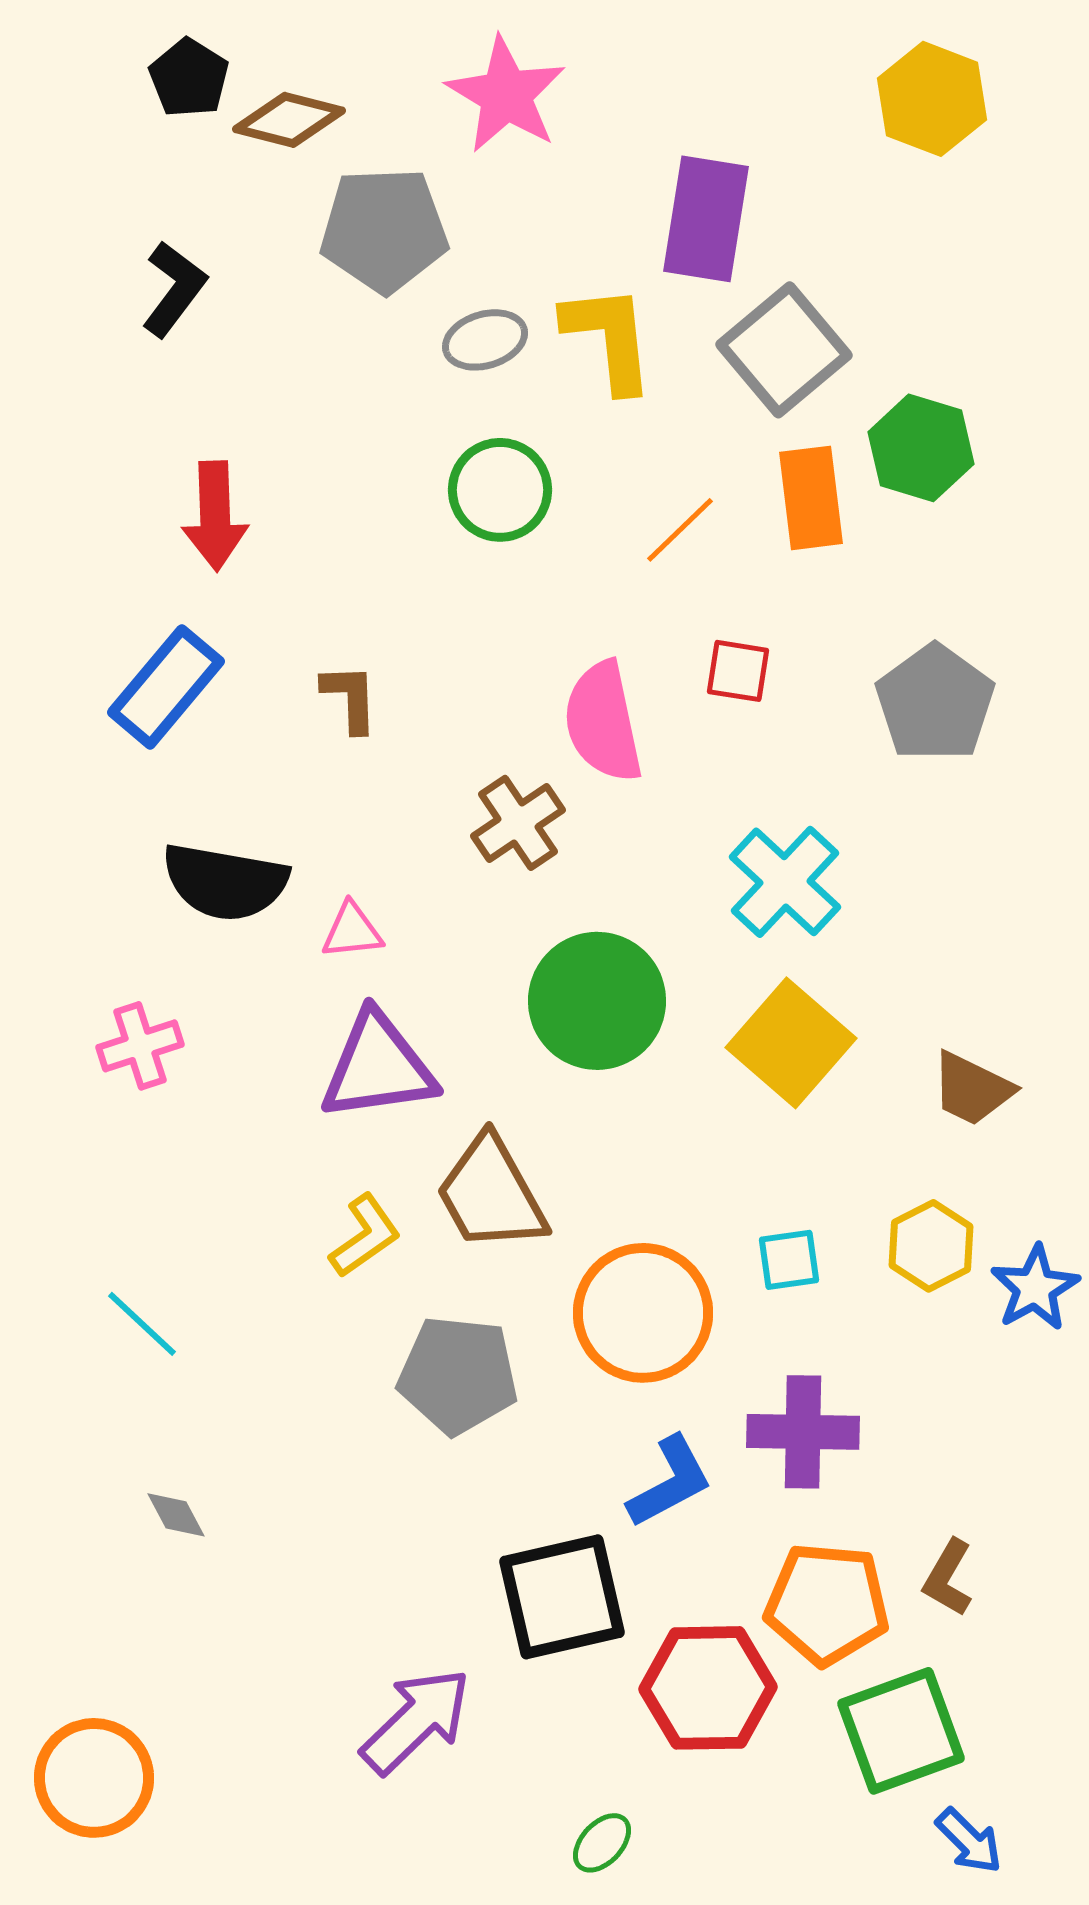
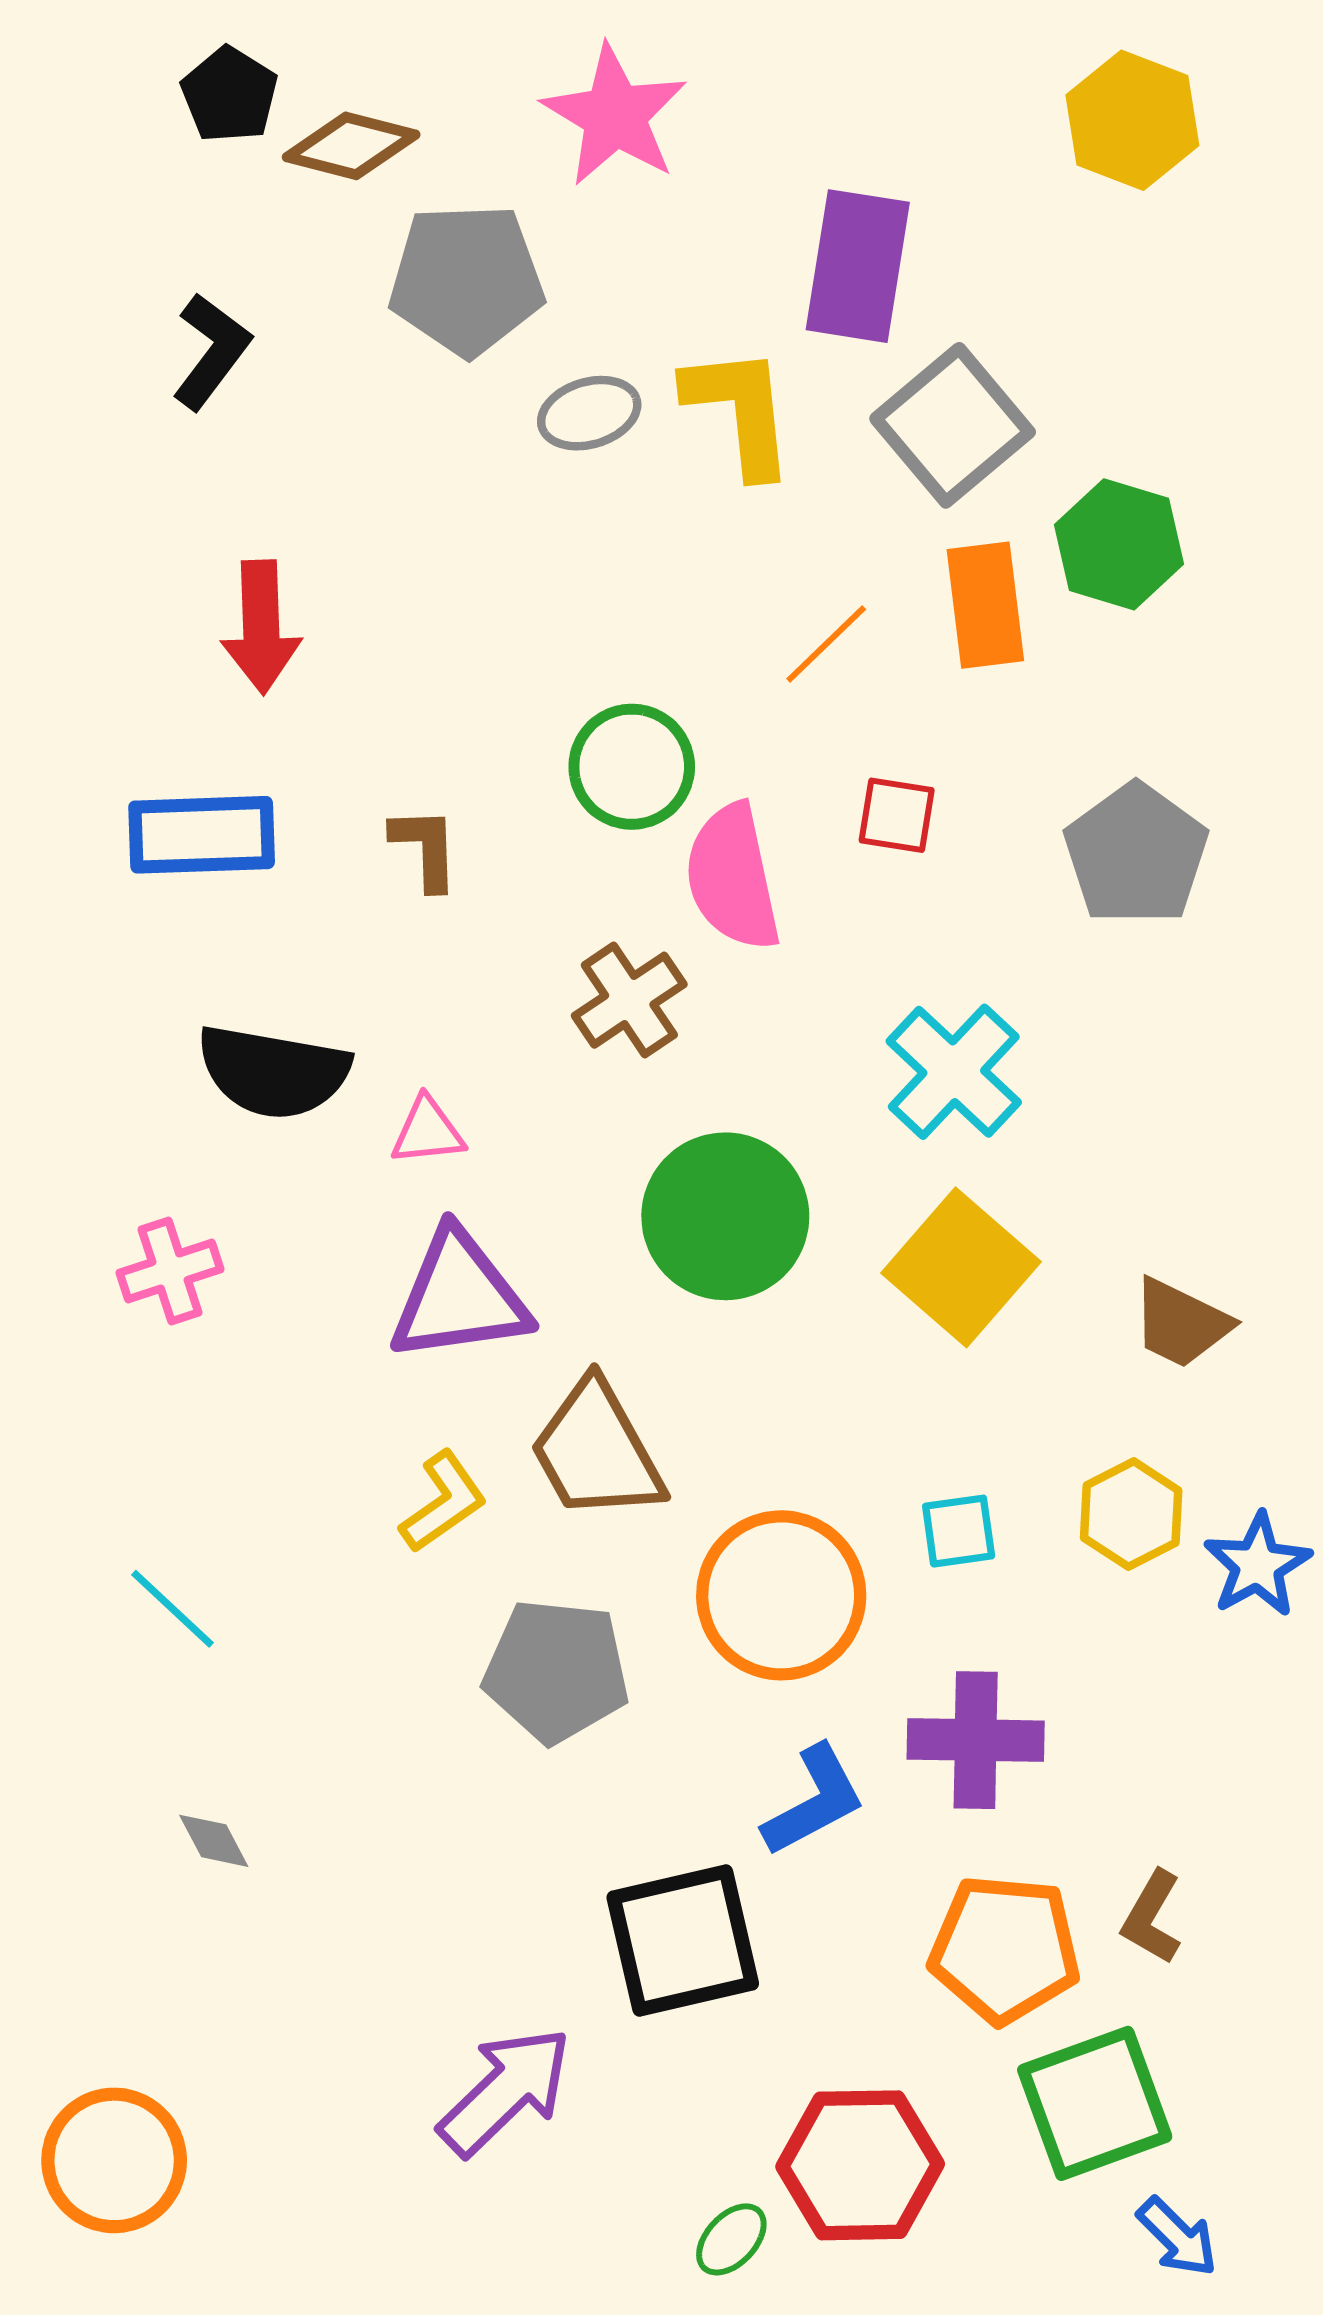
green circle: (500, 490) -> (632, 767), moved
blue rectangle: (166, 687) -> (202, 835), turned 48
red hexagon: (708, 1688) -> (860, 2165), moved

